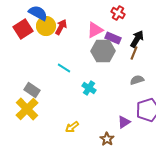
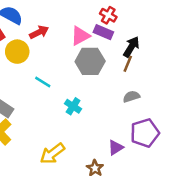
yellow circle: (46, 26) -> (17, 52), moved
red arrow: (61, 27) -> (39, 32), turned 35
purple rectangle: (113, 38) -> (103, 32), moved
yellow arrow: (72, 127) -> (52, 154), size x1.5

